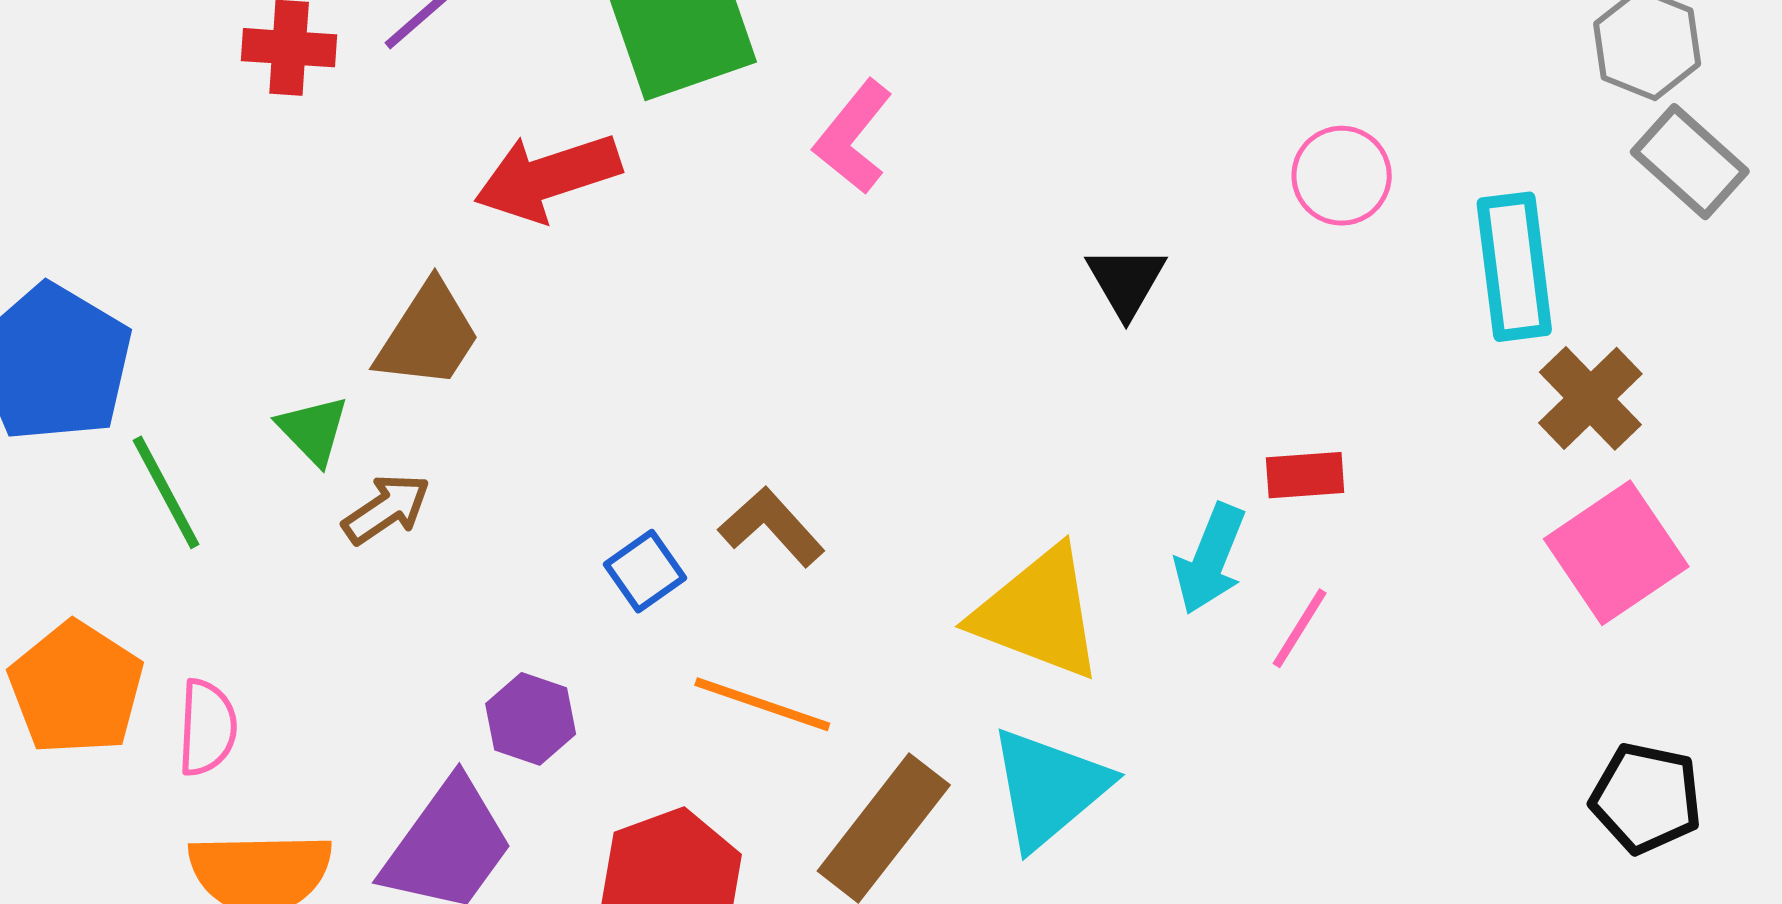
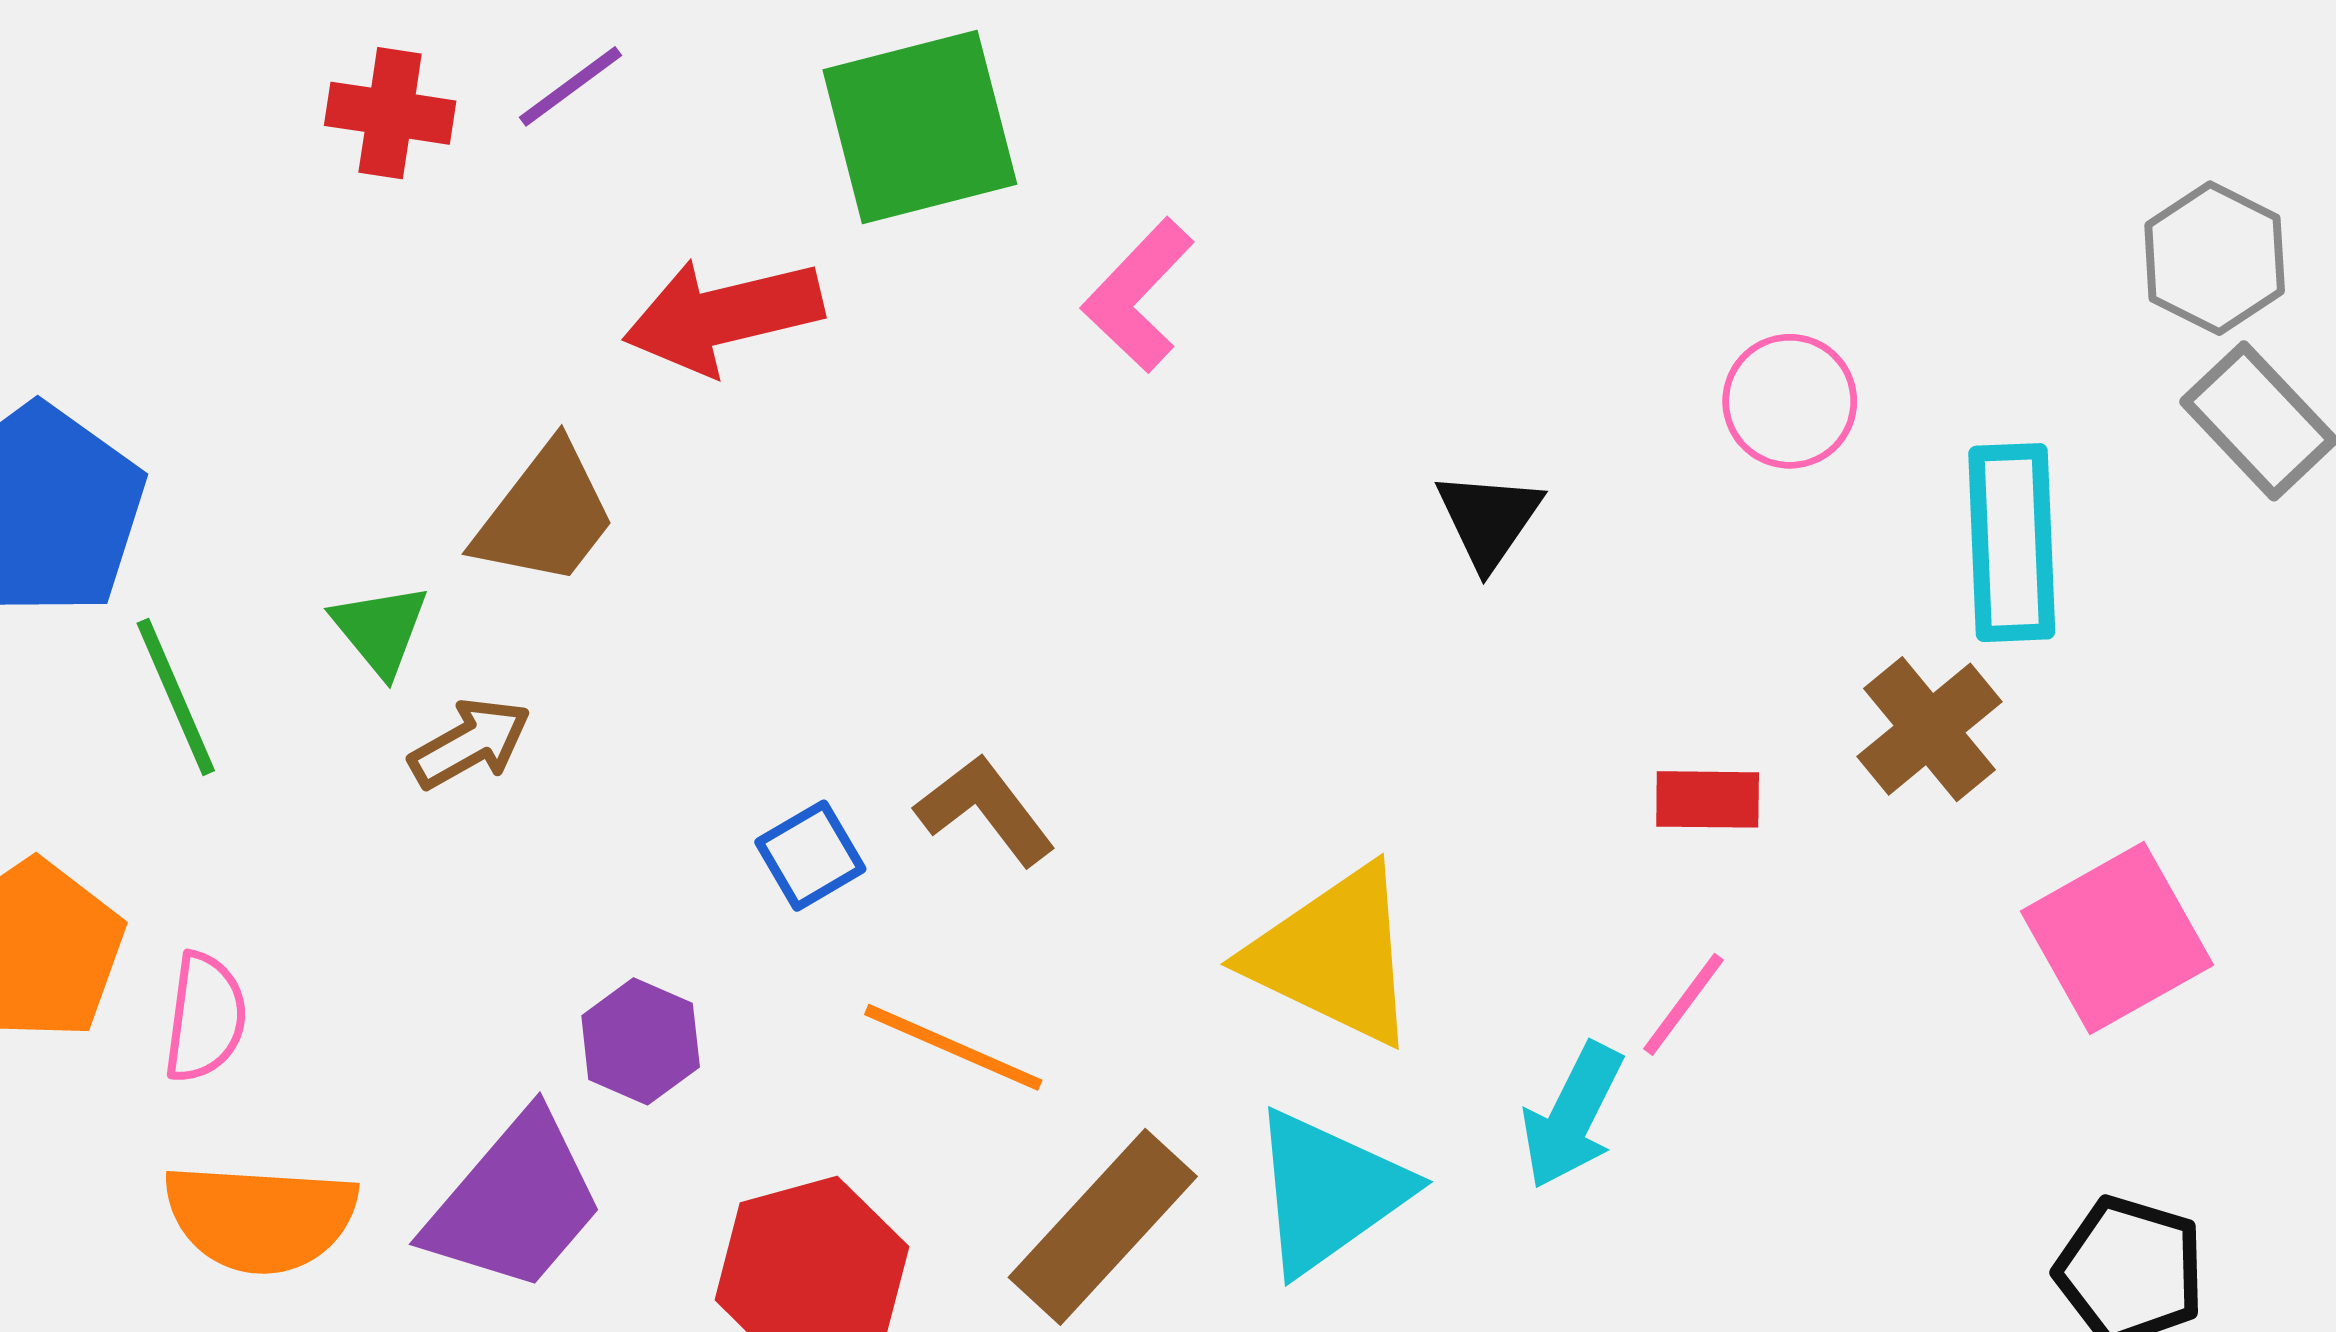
brown cross: (1590, 398) -> (1929, 729), moved
cyan arrow: (1210, 559) -> (1572, 1116), moved

